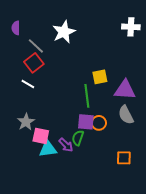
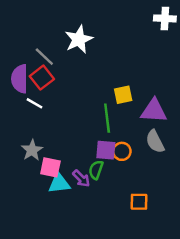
white cross: (131, 27) -> (165, 18), moved
purple semicircle: (16, 28) -> (20, 79), moved, size x1.6
orange square: (124, 158) -> (139, 202), moved

